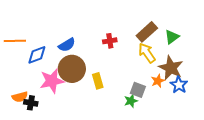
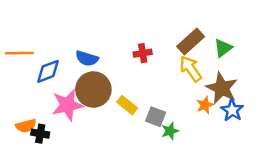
blue semicircle: (67, 45) -> (87, 58), turned 48
yellow rectangle: (98, 81) -> (127, 105), turned -35
gray square: (138, 90) -> (156, 117), moved

